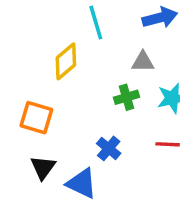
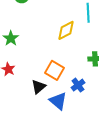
orange square: (36, 118) -> (54, 70), moved

